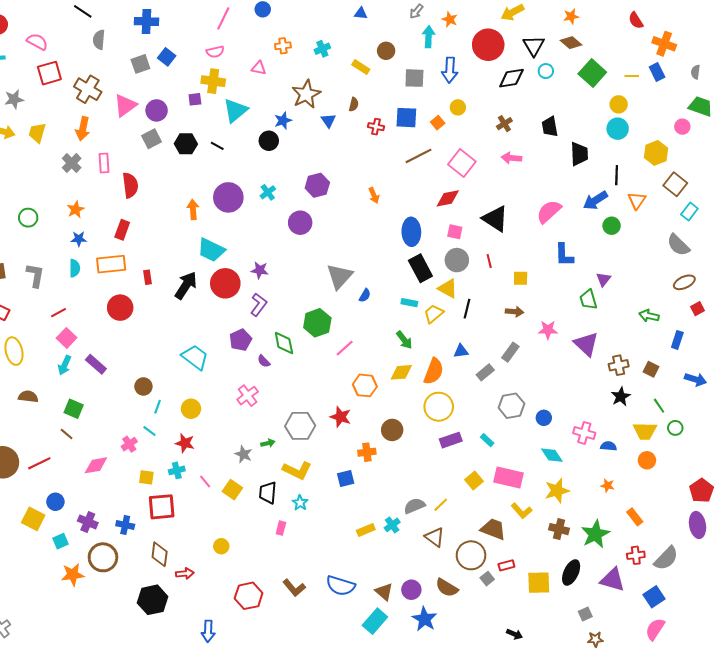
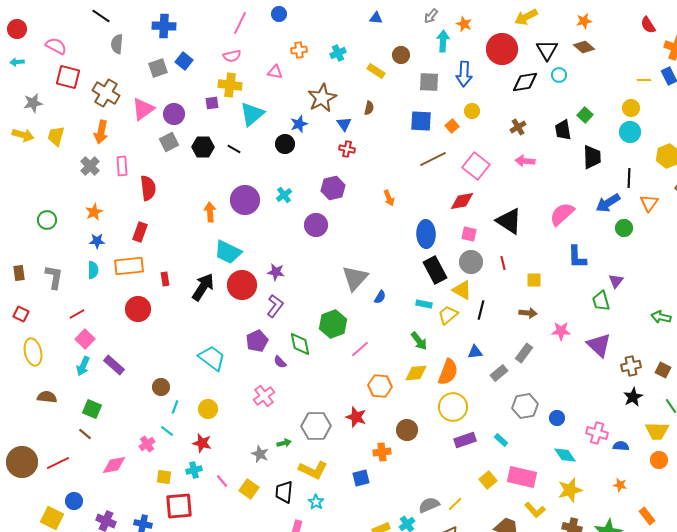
red square: (49, 73) -> (68, 77), turned 30
green square: (592, 73) -> (585, 115), moved, size x0.6
red cross: (376, 127) -> (347, 149), moved

